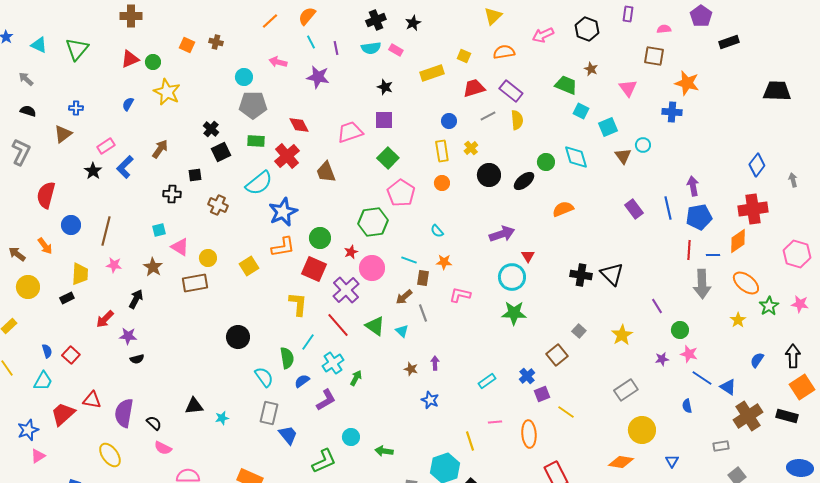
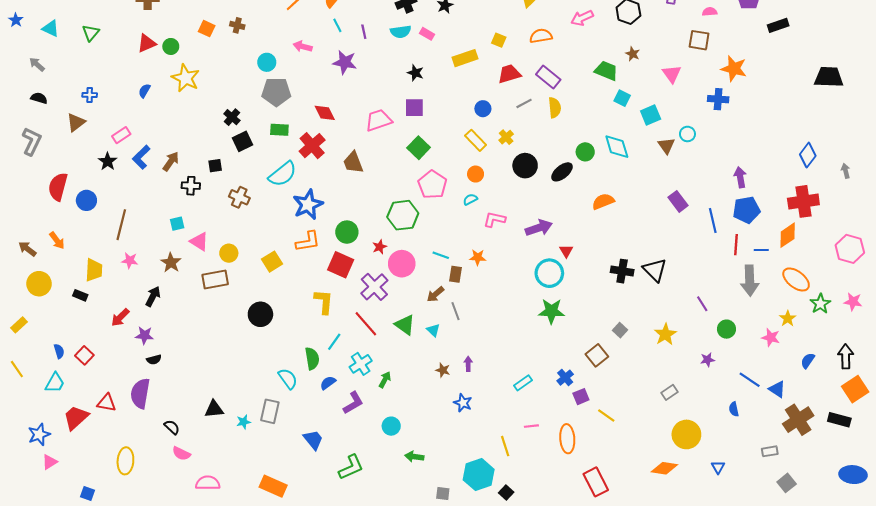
green triangle: (77, 49) -> (91, 33), size x0.7
brown arrow: (160, 149) -> (171, 161), moved
yellow rectangle: (442, 151) -> (476, 140), turned -35
blue line: (668, 208) -> (713, 220), moved
blue circle: (71, 225) -> (86, 200), moved
cyan semicircle: (437, 231) -> (470, 199), moved, turned 104
pink L-shape: (460, 295) -> (495, 219), moved
black rectangle: (67, 298) -> (80, 295), turned 48
black circle: (238, 337) -> (260, 314), moved
pink star: (689, 354) -> (771, 337), moved
gray rectangle: (626, 390) -> (670, 392), size x0.7
purple semicircle: (124, 413) -> (140, 393), moved
gray rectangle: (269, 413) -> (270, 411), moved
cyan circle: (351, 437) -> (391, 426), moved
yellow ellipse: (110, 455) -> (125, 461), turned 40

